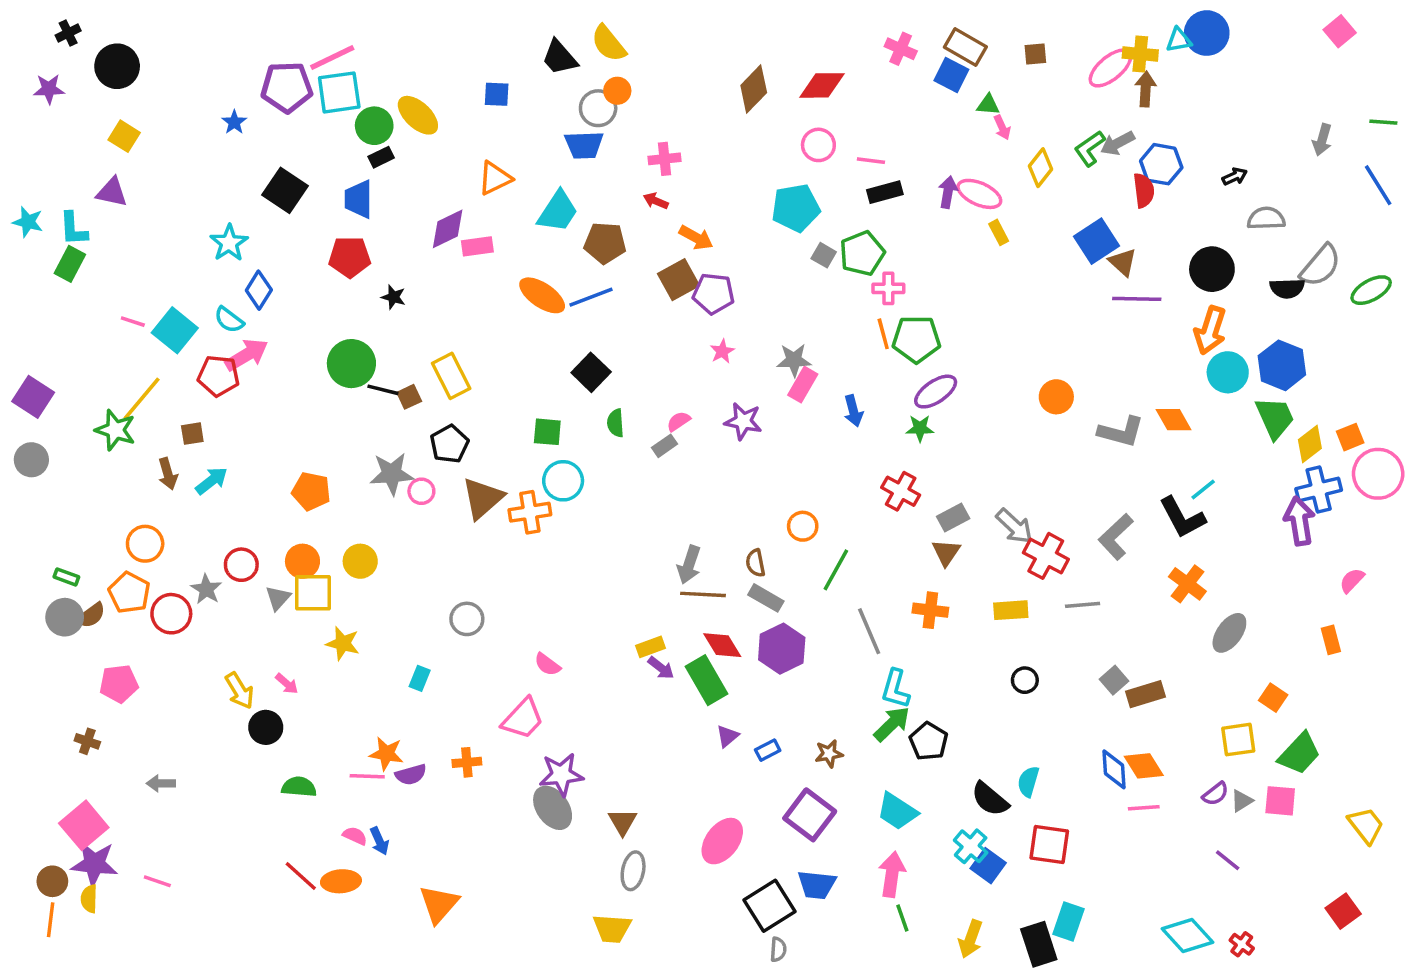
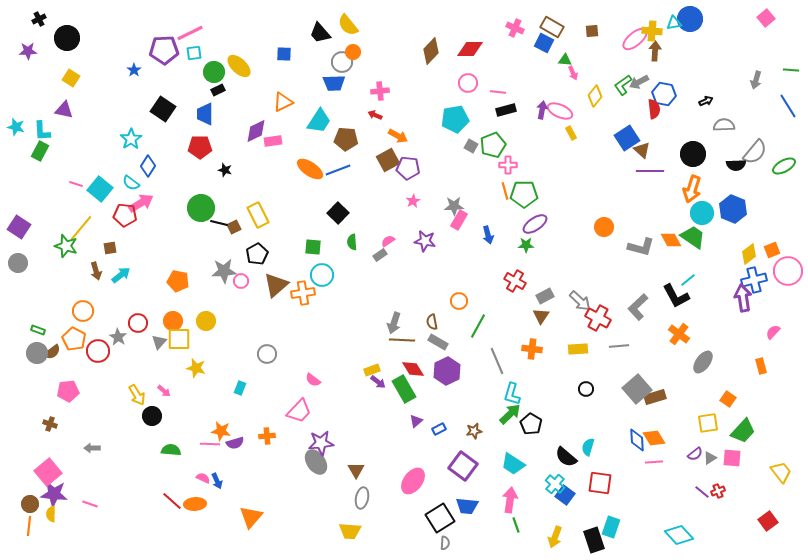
cyan square: (339, 92) -> (194, 53), size x0.6
green trapezoid: (1275, 418) -> (693, 237), moved, turned -32
gray square: (1114, 680) -> (637, 389), size x1.8
red cross: (1242, 944) -> (718, 491), moved, turned 32

